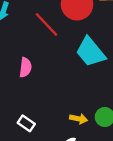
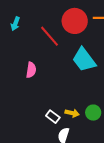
white rectangle: (26, 123) -> (53, 117), moved

